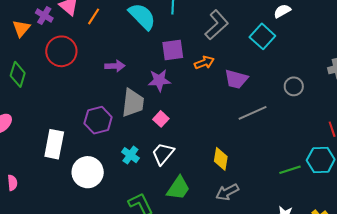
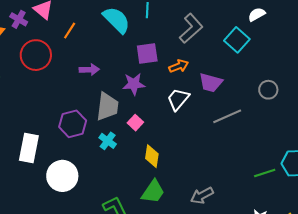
orange line: (94, 16) -> (70, 31), moved
white trapezoid: (163, 154) -> (178, 99), moved
cyan cross: (130, 155) -> (108, 141), moved
yellow diamond: (221, 159) -> (152, 156), moved

